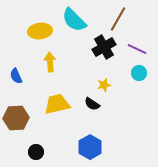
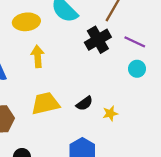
yellow star: (104, 85) -> (110, 113), moved
black semicircle: (92, 104) -> (84, 103), turned -70

